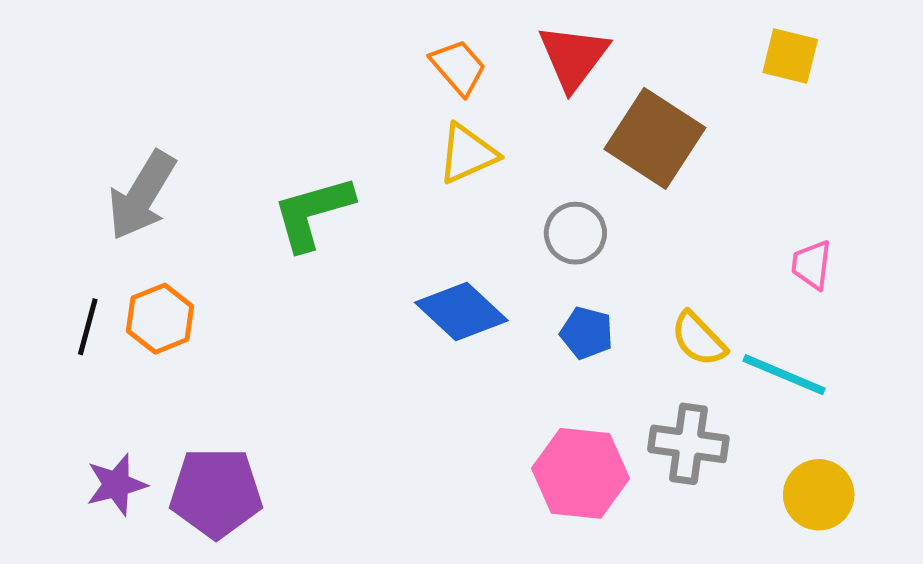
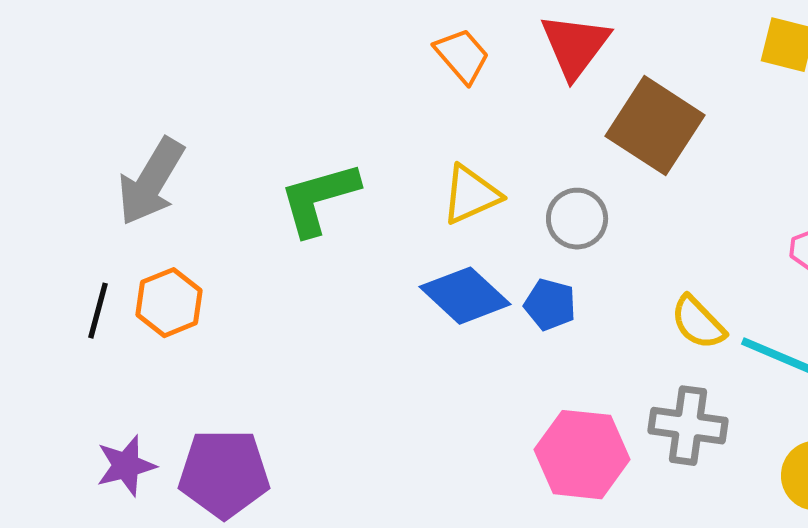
yellow triangle: (467, 154) -> (471, 195), moved
blue pentagon: (587, 333) -> (550, 305), moved

